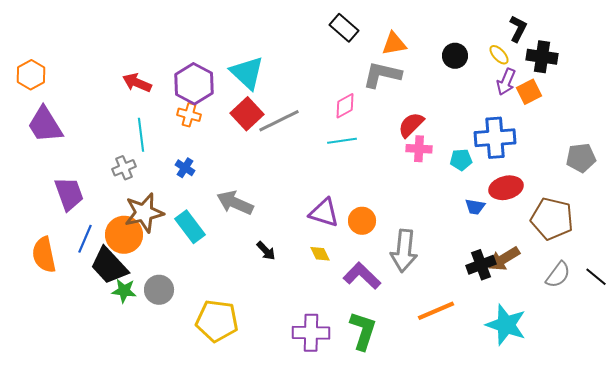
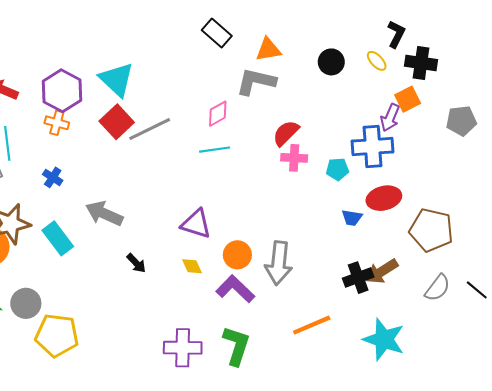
purple arrow: (506, 82) -> (390, 118), moved
gray pentagon: (581, 158) -> (461, 121), moved
orange circle: (362, 221) -> (237, 255), moved
yellow pentagon: (217, 321) -> (57, 335), moved

